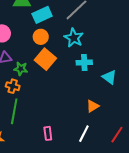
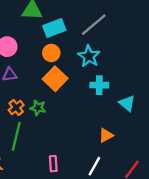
green star: (21, 69) -> (38, 108), moved
orange cross: (13, 86) -> (16, 107), turned 32

